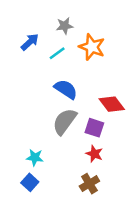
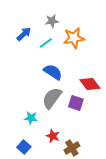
orange star: (92, 47) -> (74, 38), turned -30
red star: (94, 154) -> (53, 136), moved
cyan star: (35, 157) -> (31, 118), moved

